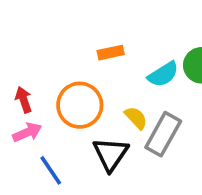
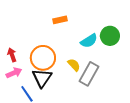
orange rectangle: (111, 53) -> (60, 20), moved
black triangle: (111, 154) -> (42, 78), moved

